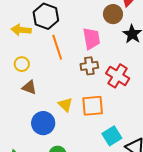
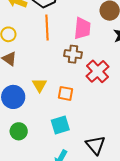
orange square: (93, 106) -> (65, 93), size x0.7
cyan square: (112, 136) -> (60, 125), moved

